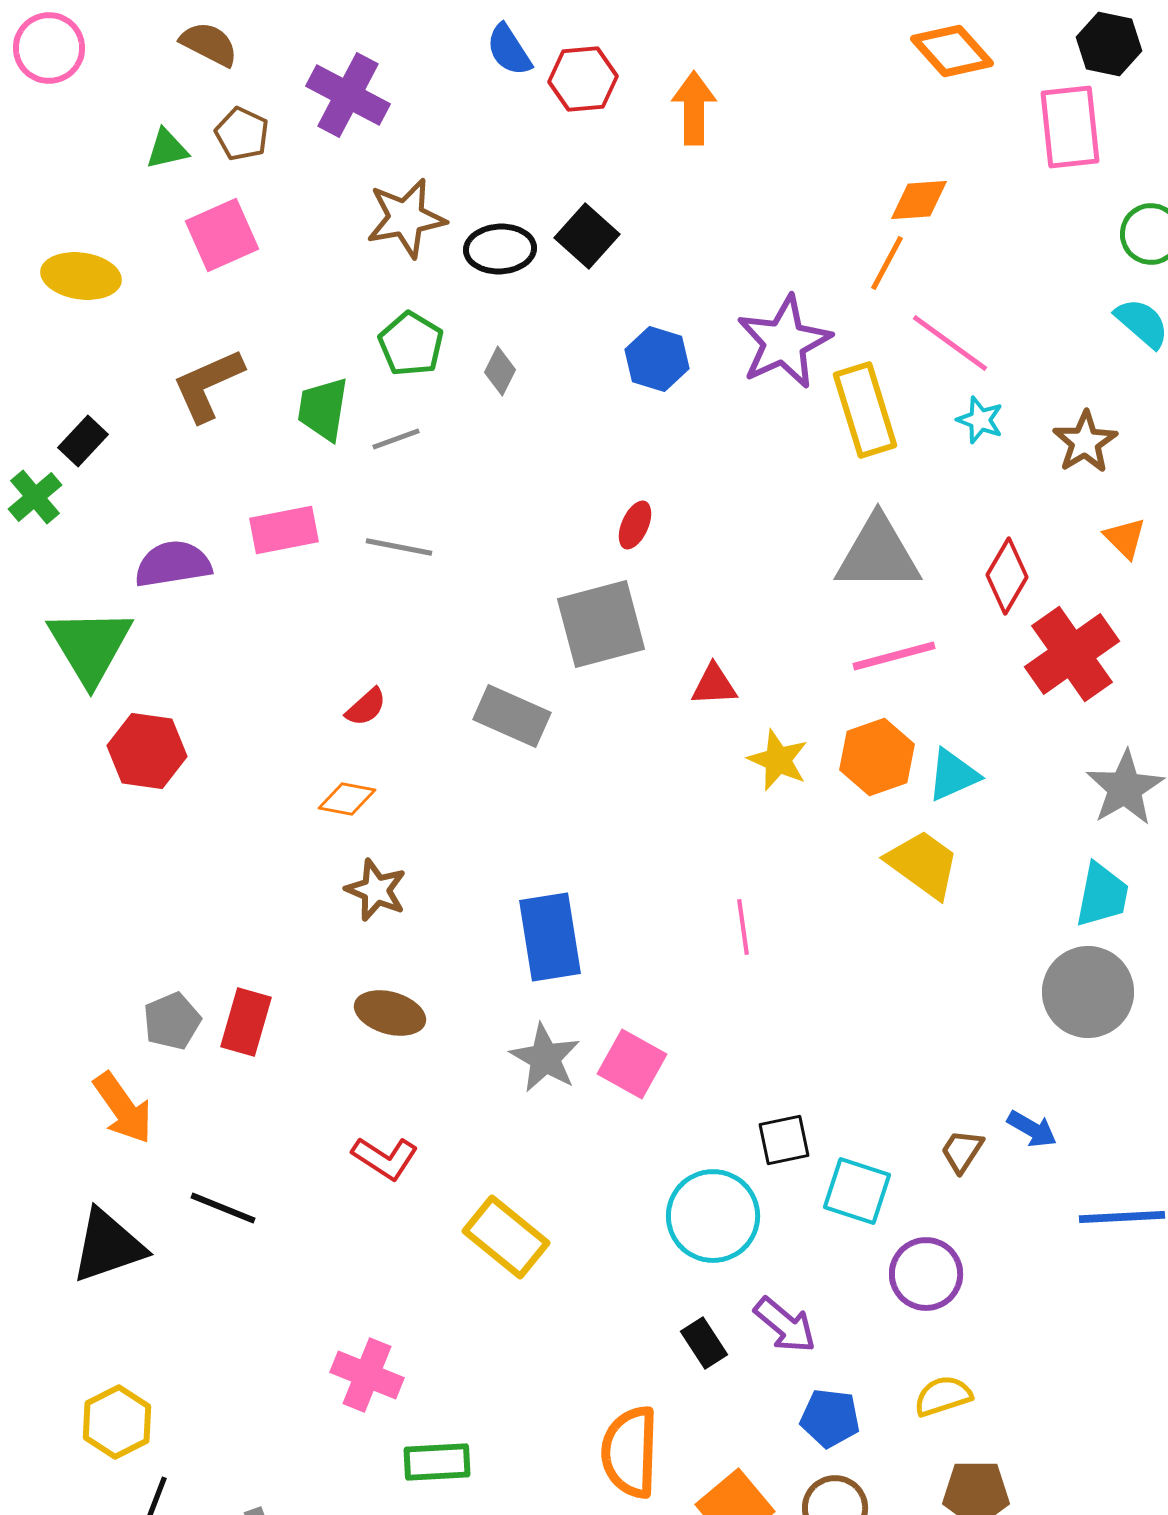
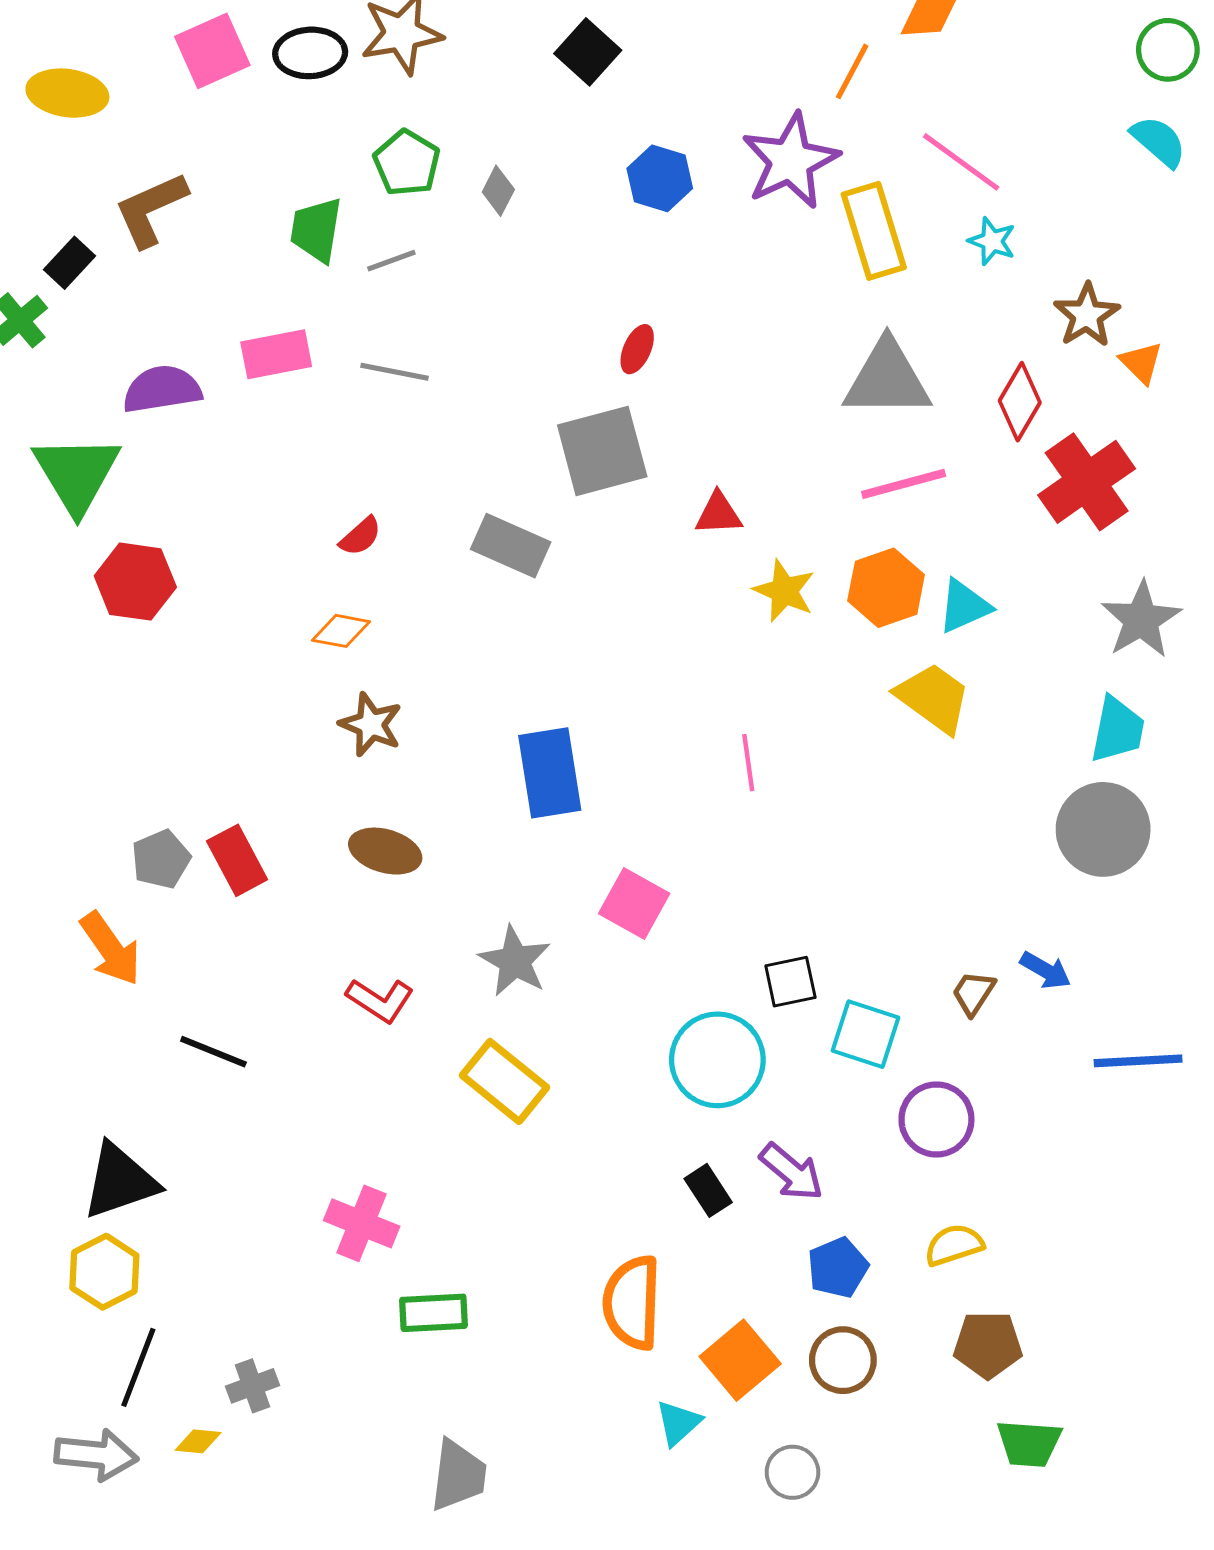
black ellipse: (500, 249) -> (310, 53), moved
orange line: (887, 263) -> (852, 71), moved
brown L-shape: (208, 385) -> (151, 209), moved
brown star: (1085, 442) -> (1087, 315), moved
red rectangle: (246, 1022) -> (237, 860), turned -44
gray star: (545, 1058) -> (515, 961), moved
black triangle: (108, 1246) -> (120, 1181), moved
blue pentagon: (830, 1418) -> (838, 1268), turned -30

